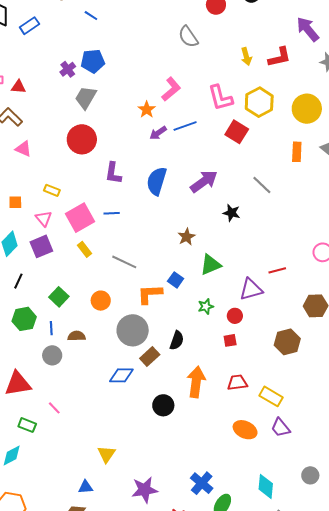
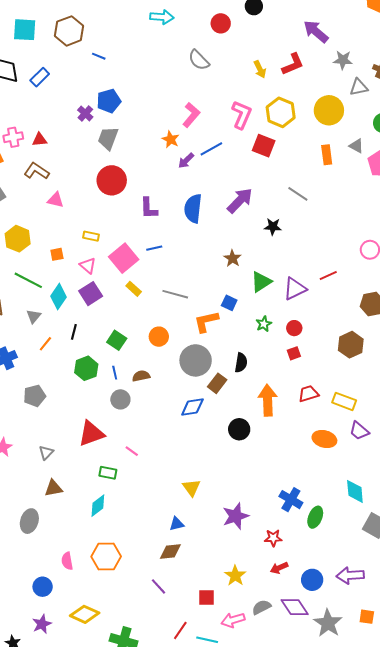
pink L-shape: (220, 98) -> (242, 115), turned -132
purple triangle: (251, 289) -> (295, 289), moved

